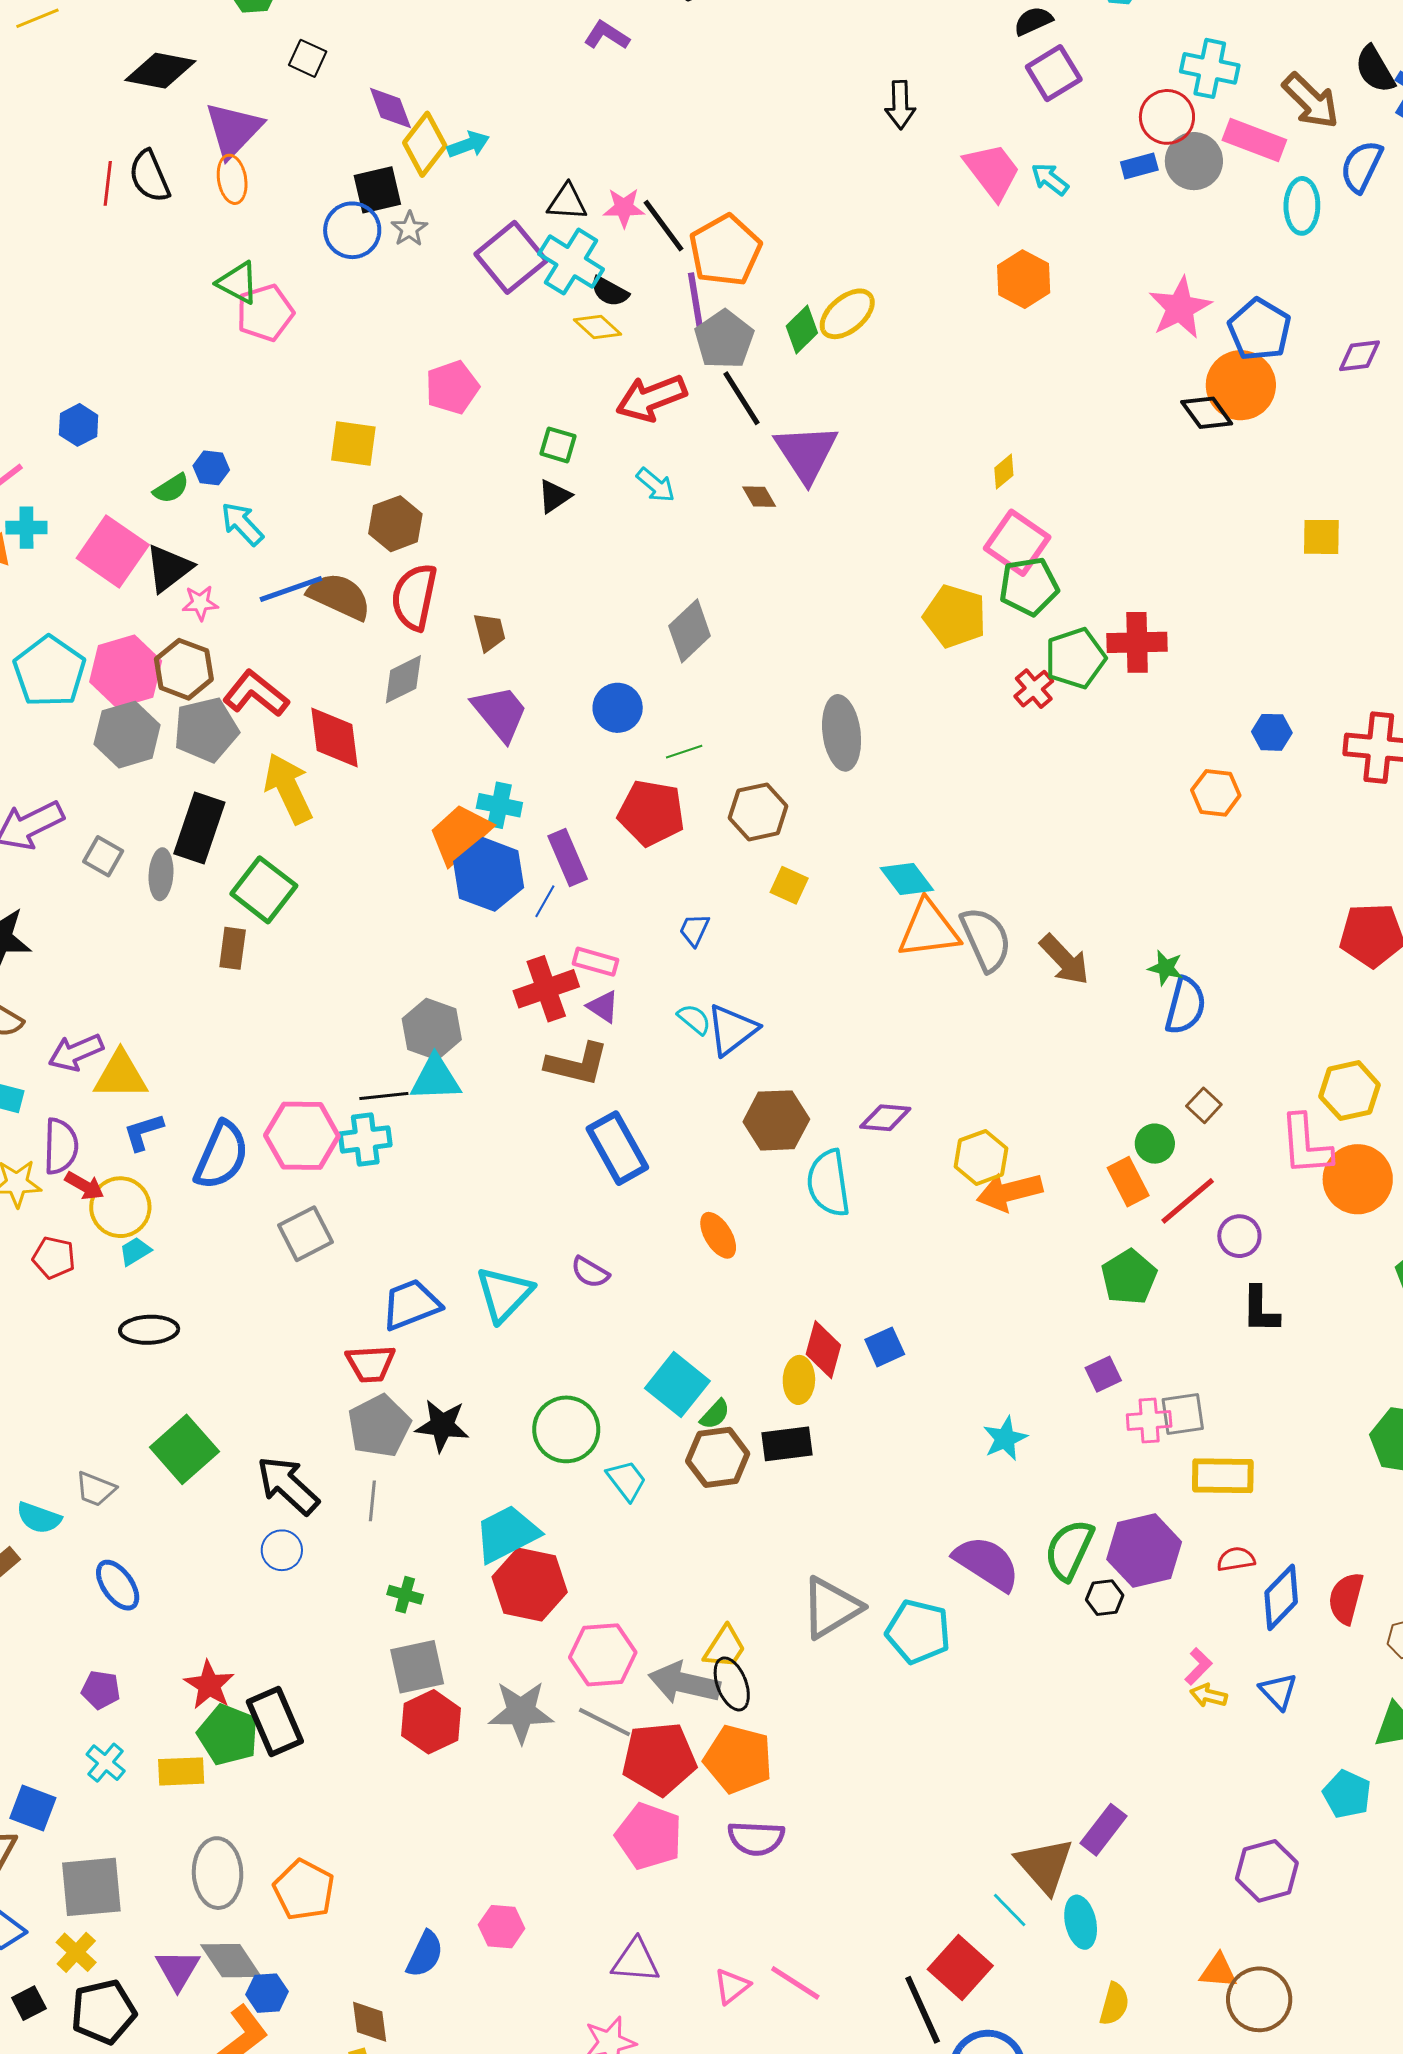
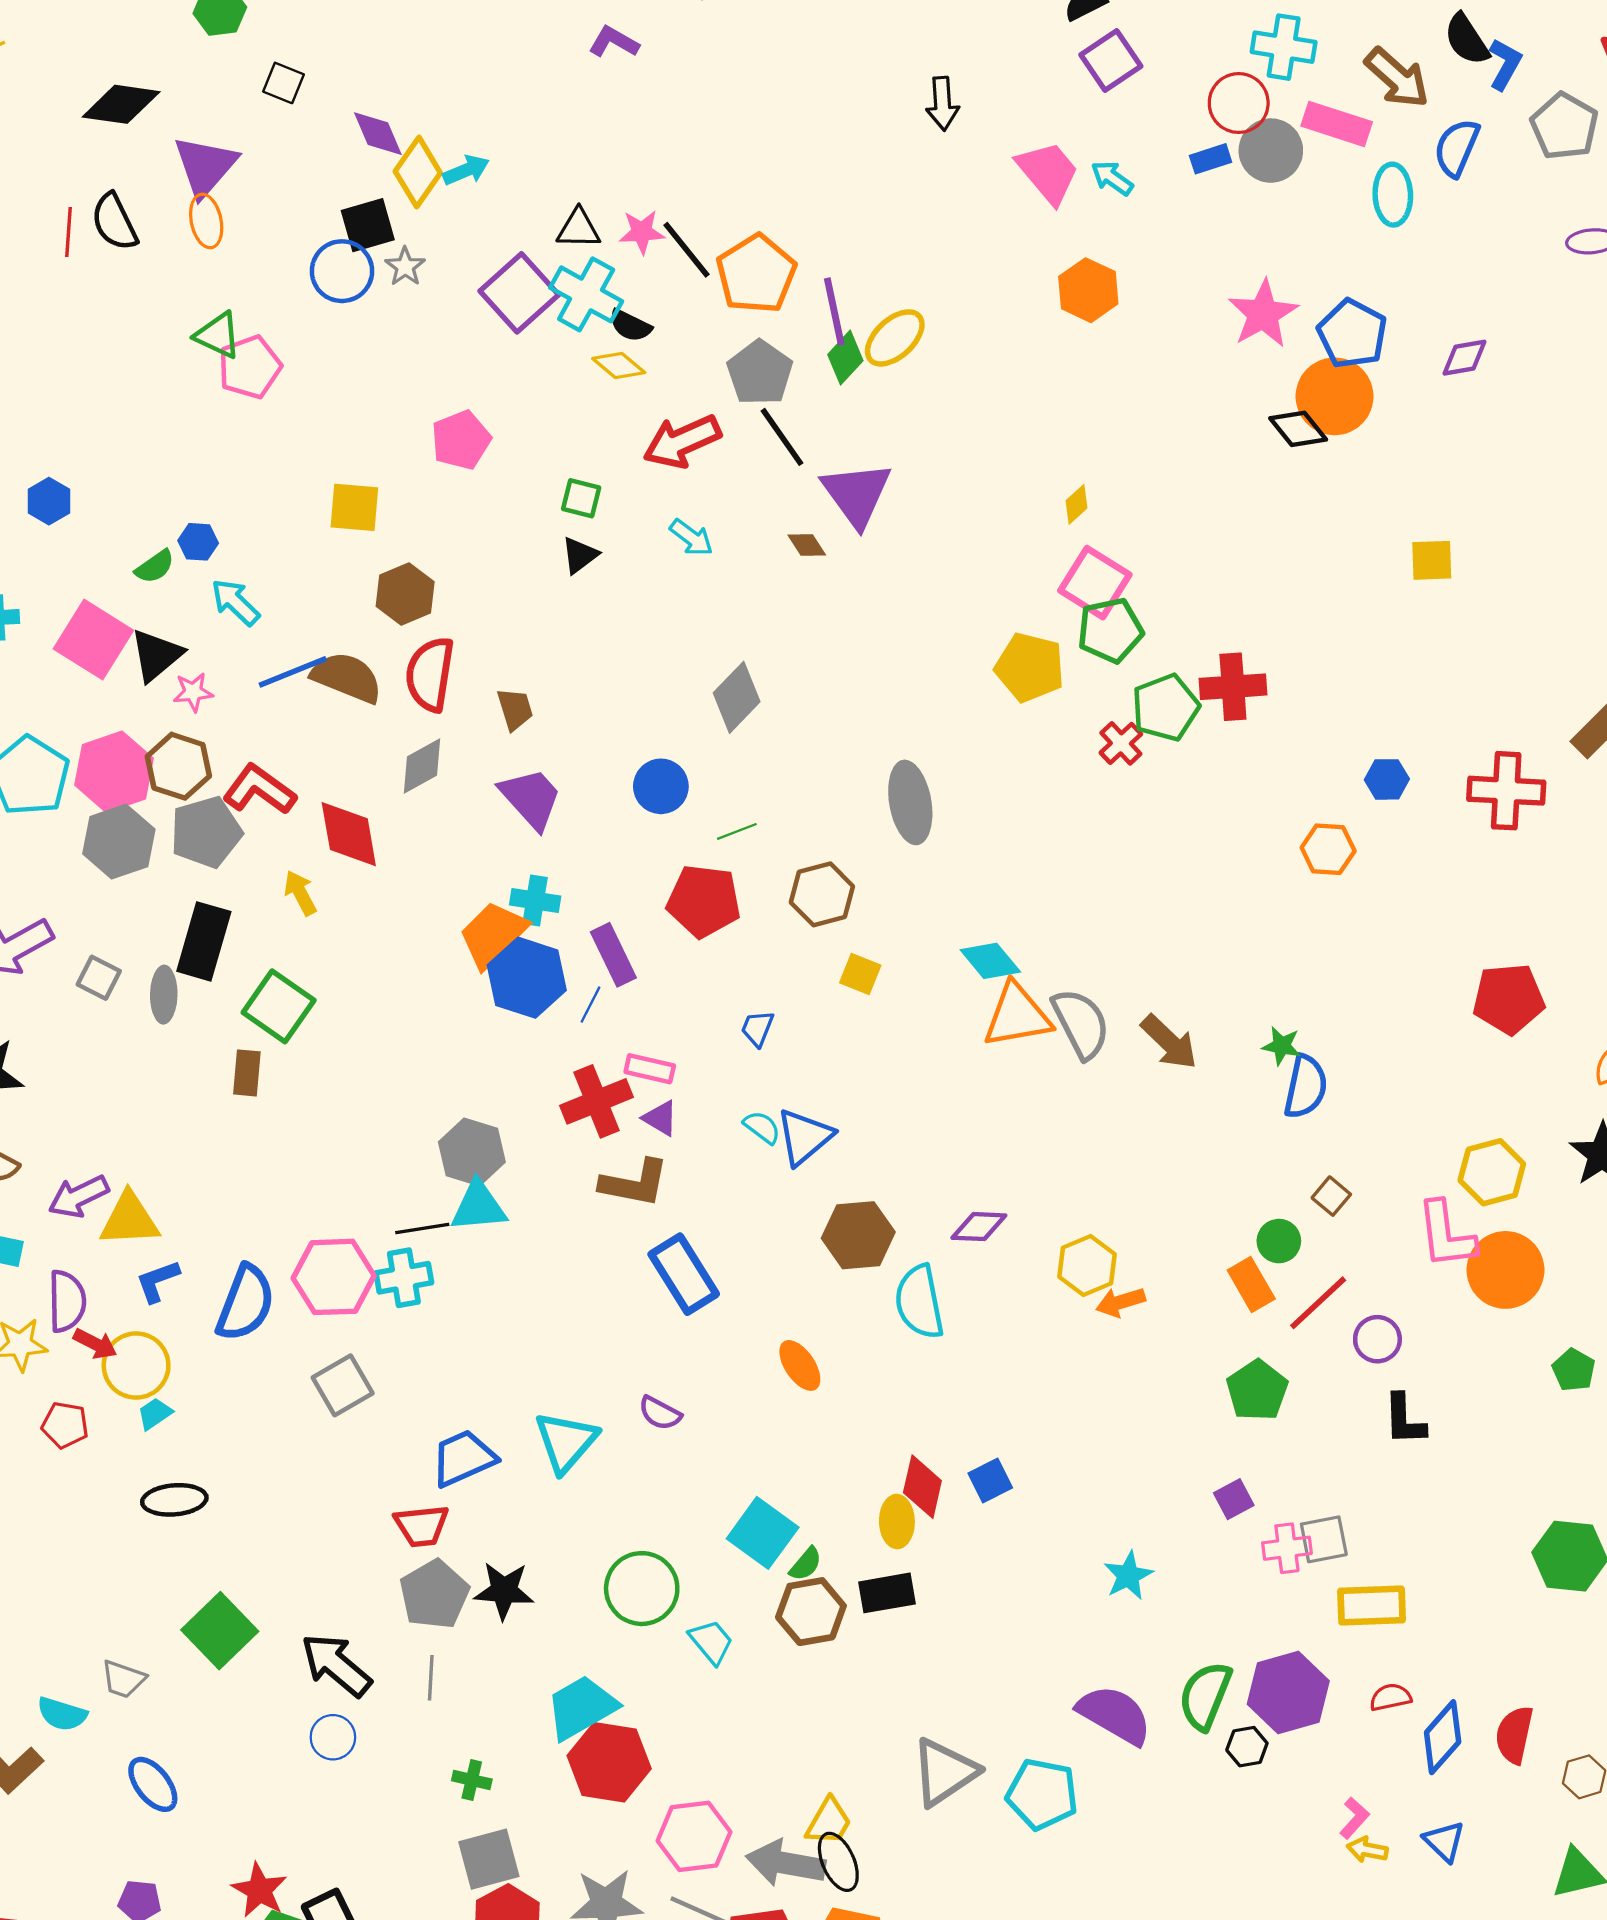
purple line: (696, 303) -> (834, 311), moved
yellow arrow: (288, 788) -> (300, 893), size x0.6
orange arrow: (1010, 1192) -> (1121, 1302), size x0.7

